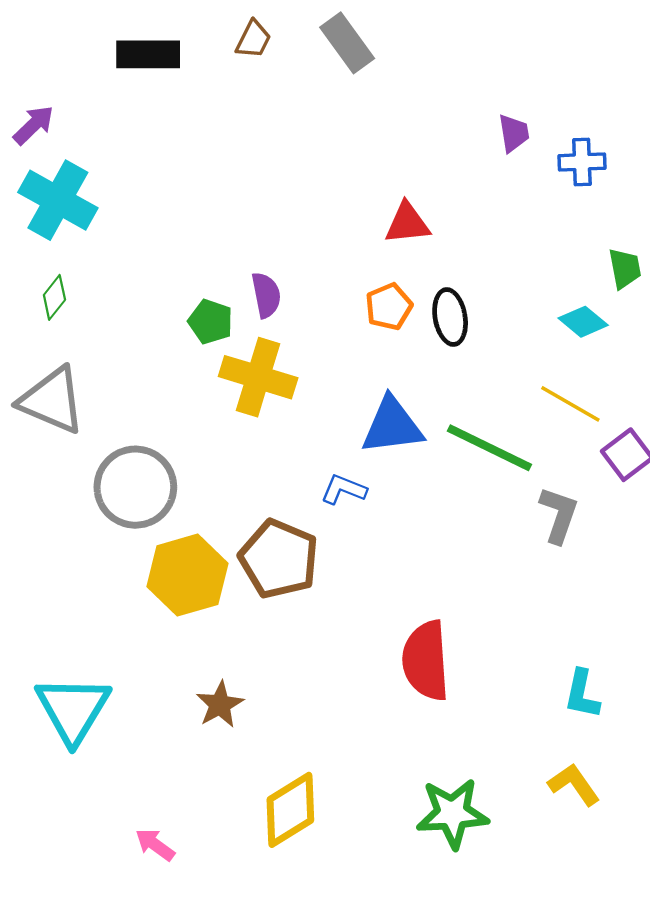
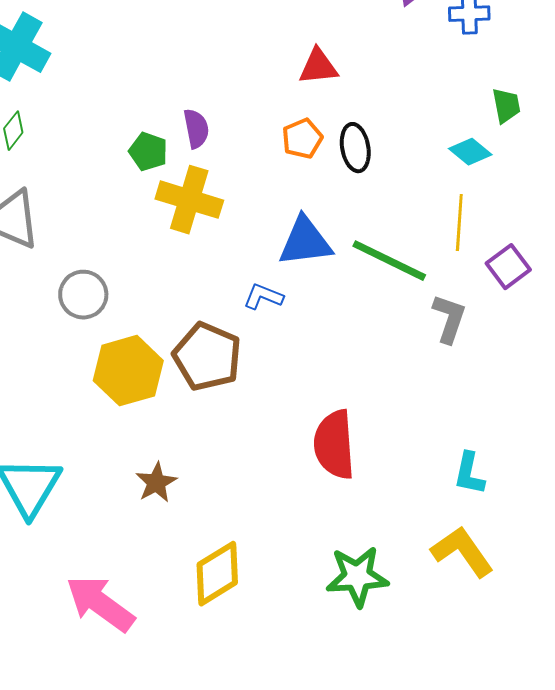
yellow line: (570, 404) -> (459, 223), turned 64
gray circle: (135, 487) -> (83, 295), size x0.7
yellow L-shape: (574, 784) -> (462, 552), size x1.4
pink arrow: (155, 845) -> (100, 604), size x2.0

